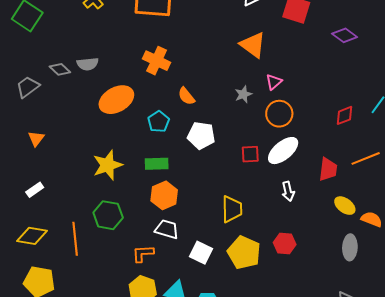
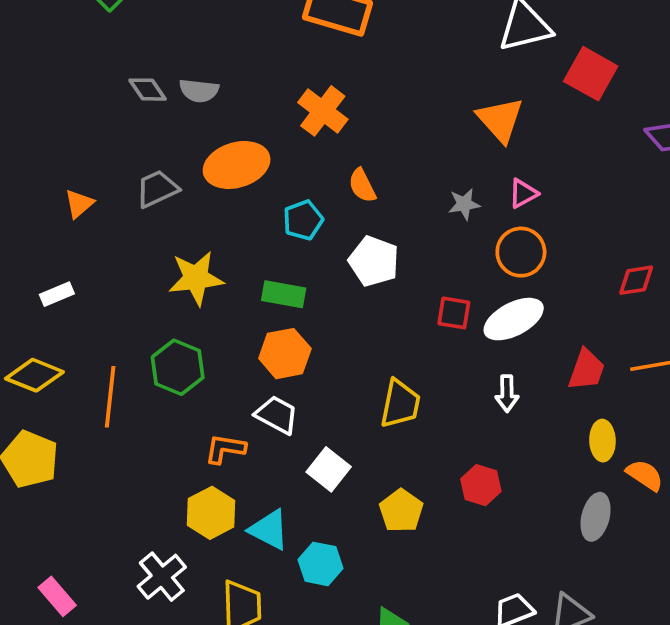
gray trapezoid: (28, 87) -> (157, 189), moved
yellow ellipse: (345, 206) -> (602, 441), turned 40
yellow pentagon: (244, 253) -> (401, 511), moved, size x0.7

